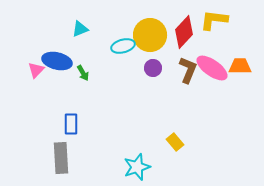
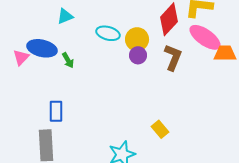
yellow circle: (150, 35) -> (137, 39), moved, size x0.7
cyan ellipse: (123, 46) -> (108, 33), turned 30
pink ellipse: (212, 68) -> (205, 37), moved

